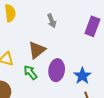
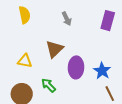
green arrow: (30, 73) -> (48, 85), moved

